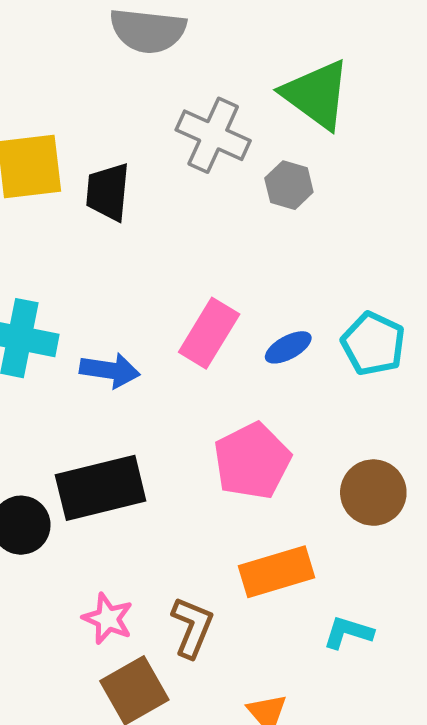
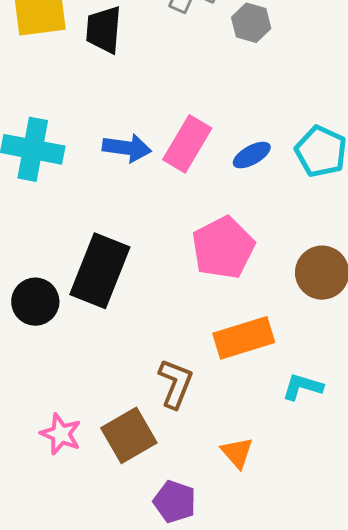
blue arrow: (110, 370) -> (127, 148), moved
black rectangle: (101, 488) -> (100, 271), turned -54
pink star: (108, 619) -> (61, 434), moved

